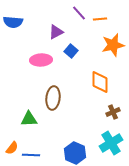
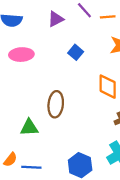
purple triangle: (56, 32) -> (56, 19), moved
pink ellipse: (41, 60) -> (21, 55), moved

